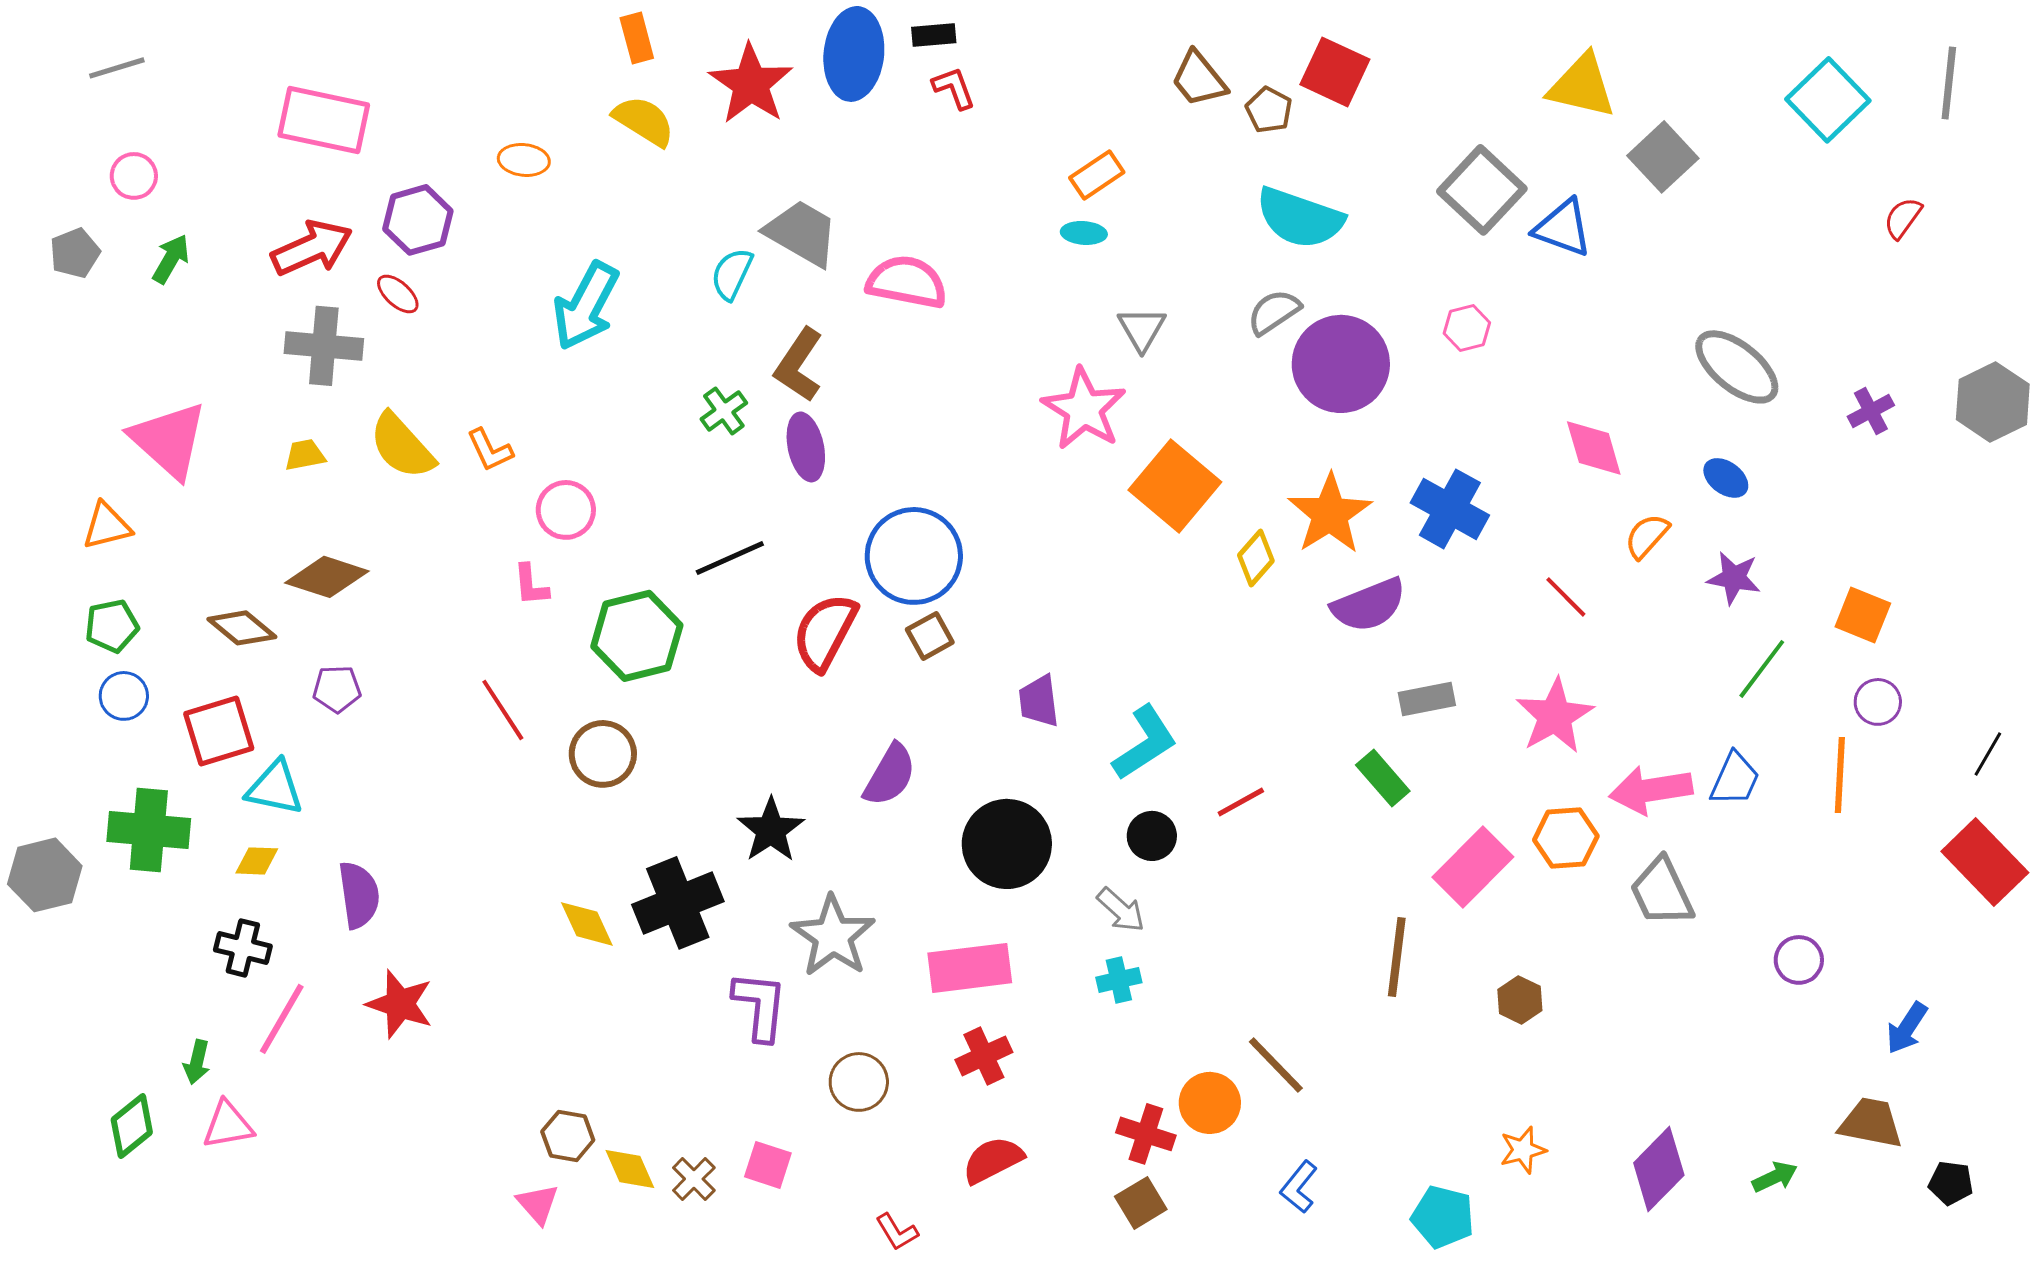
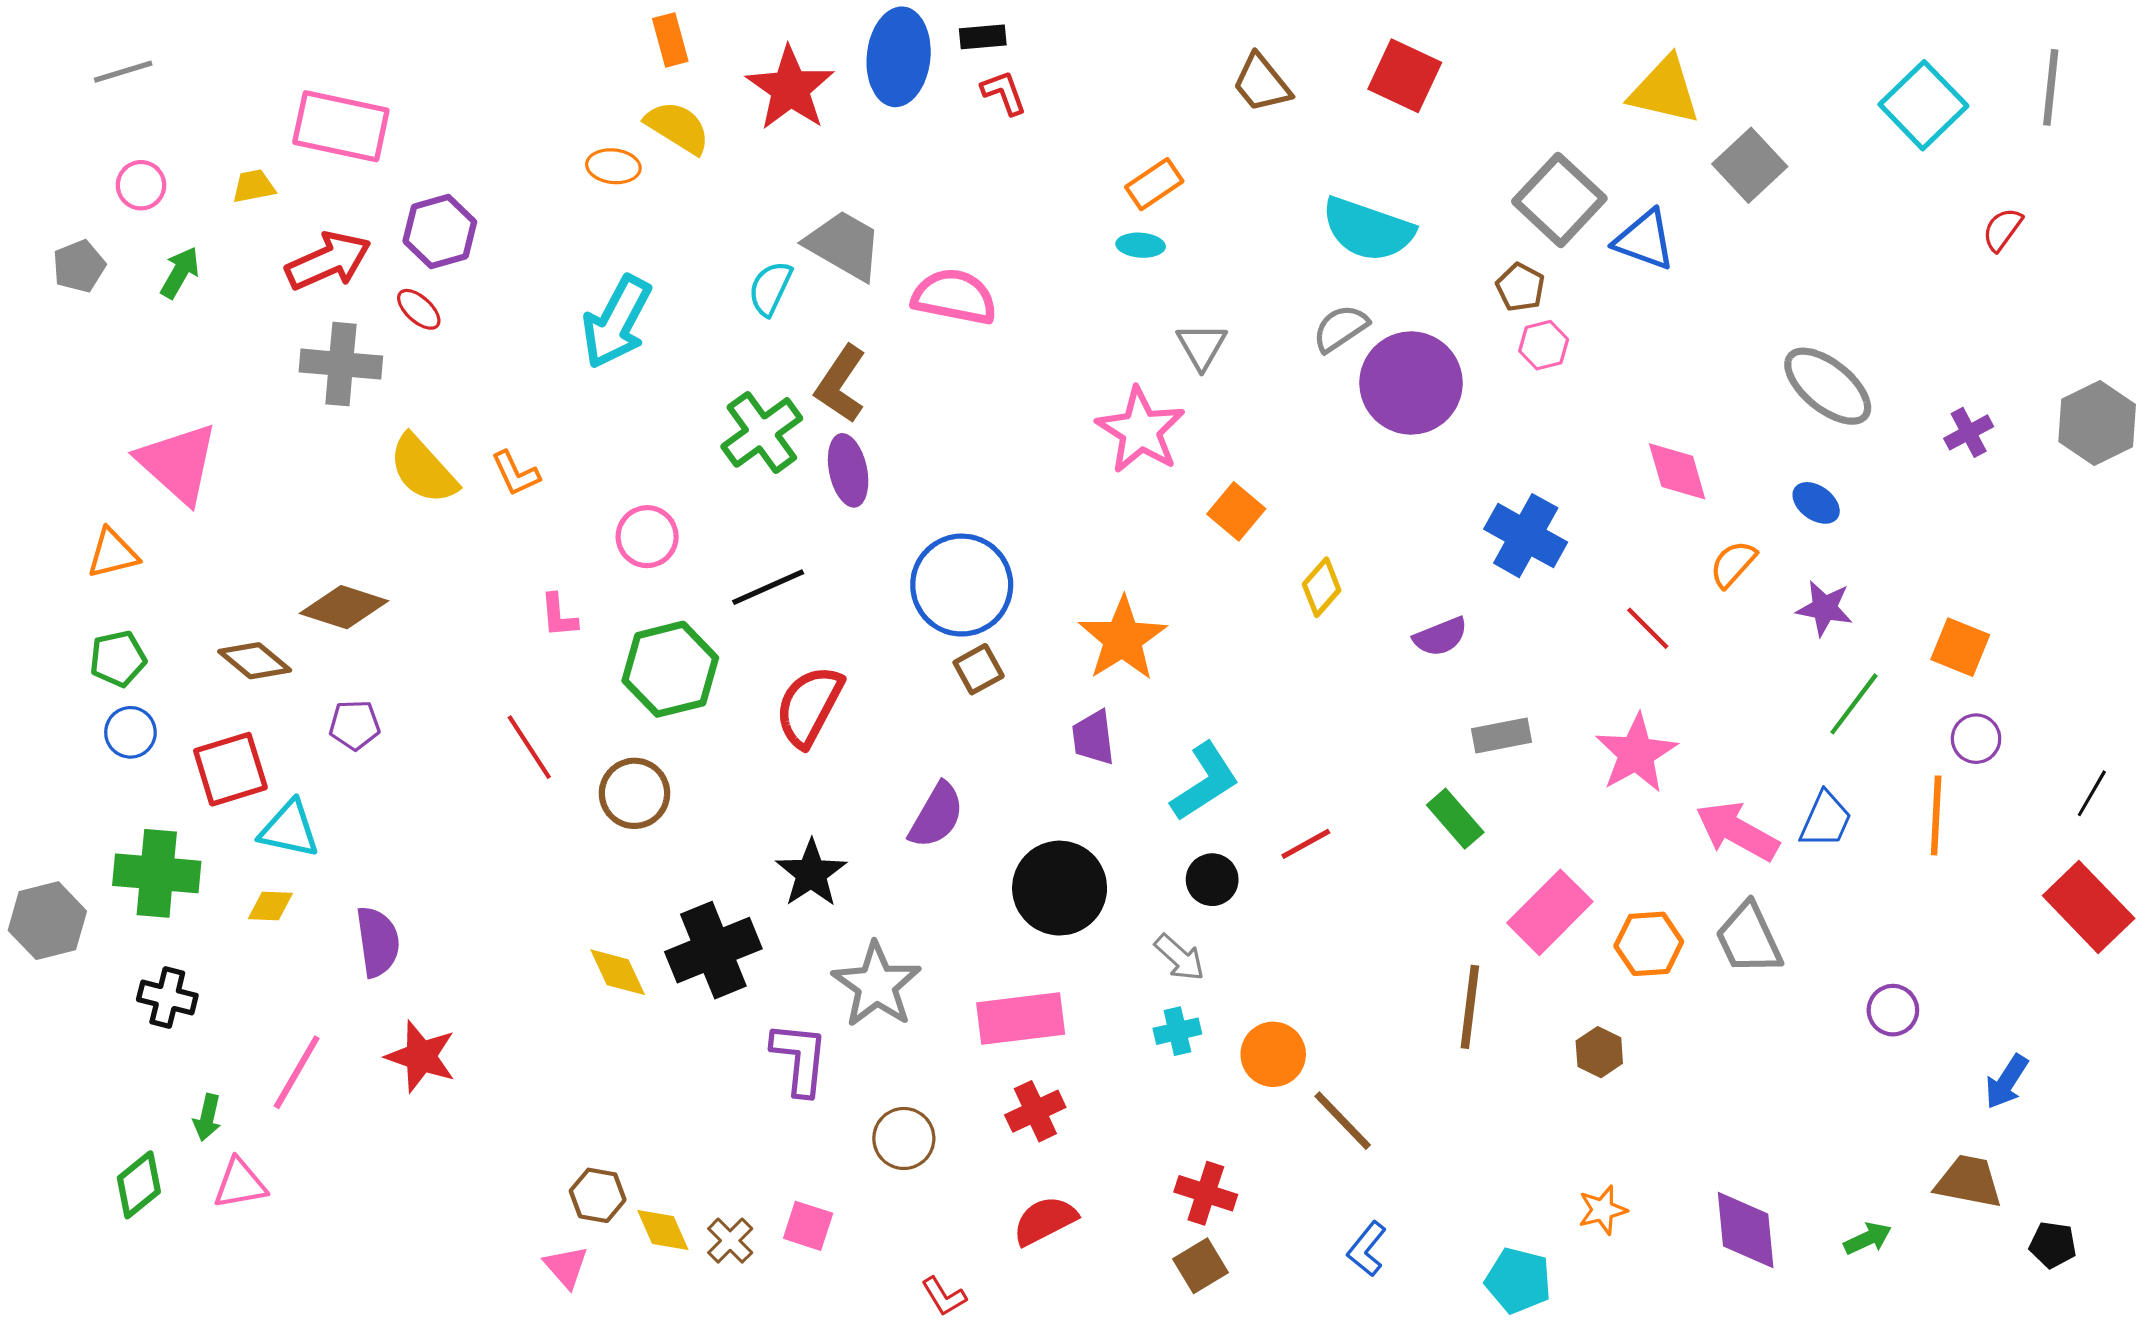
brown pentagon: (1269, 110) -> (1520, 287), moved
orange ellipse: (524, 160) -> (613, 166), moved
green cross: (724, 411) -> (762, 432), size x1.6
yellow trapezoid: (305, 455) -> (254, 186), moved
orange square: (1175, 486) -> (1236, 511), size x0.6
pink circle: (566, 510) -> (647, 537), moved
orange star: (1330, 514) -> (1123, 639), moved
purple semicircle: (1369, 605) -> (1440, 637), size x0.7
red semicircle: (825, 632) -> (809, 706), moved
pink arrow: (1651, 790) -> (1737, 831), turned 38
orange hexagon: (1566, 838) -> (1649, 944), moved
black cross: (243, 948) -> (167, 997), moved
orange circle: (1210, 1103) -> (1273, 1054), moved
purple diamond: (1659, 1169) -> (1746, 1230), turned -50

